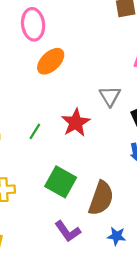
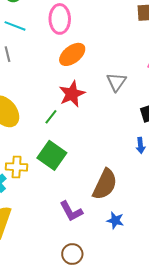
gray triangle: (110, 96) -> (116, 82), moved
red star: (76, 123) -> (72, 94), moved
green square: (61, 182) -> (52, 155), moved

